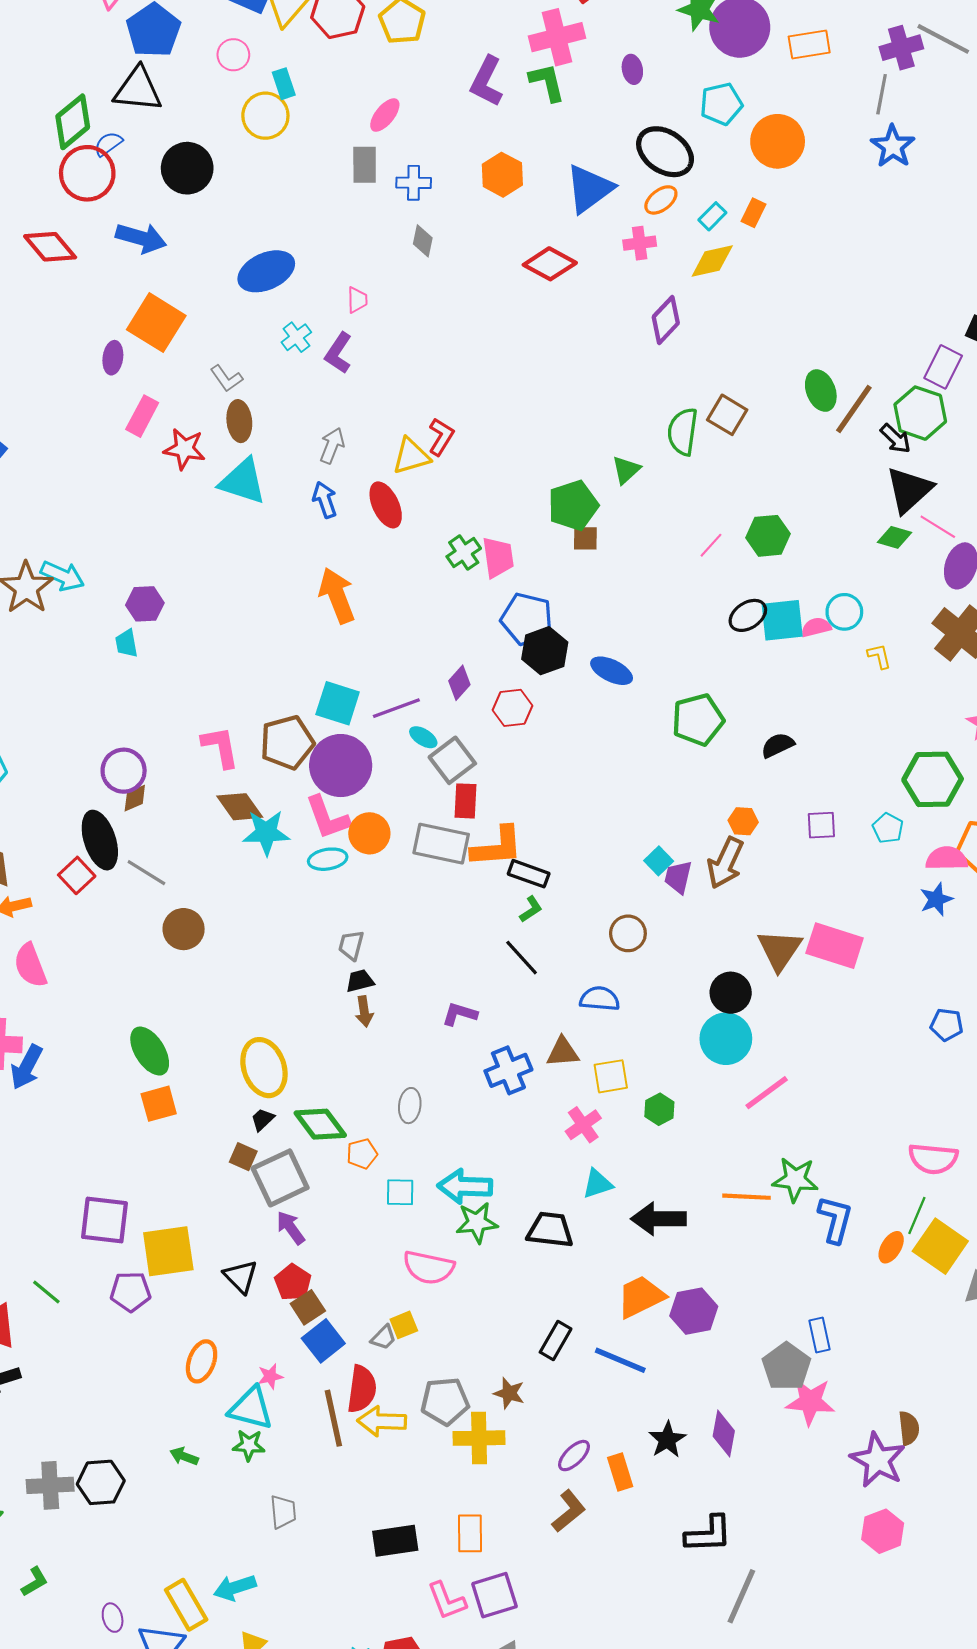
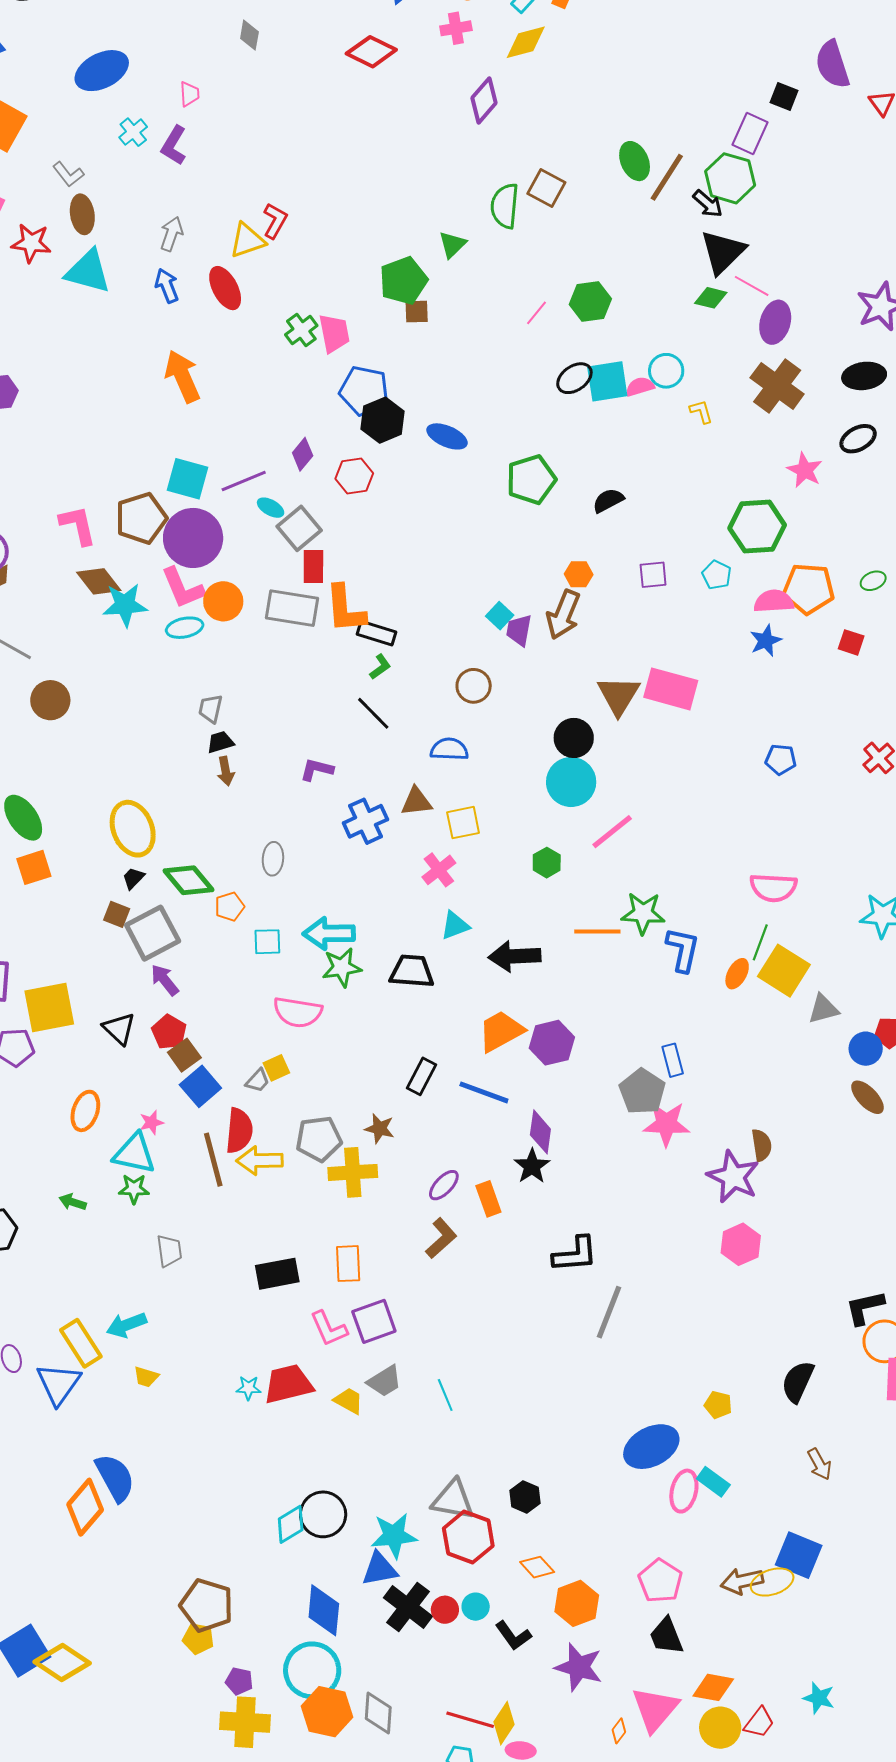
orange L-shape: (497, 847) -> (345, 609), turned 92
green hexagon: (659, 1109) -> (547, 863), moved
purple diamond: (724, 1433) -> (540, 1132), moved

